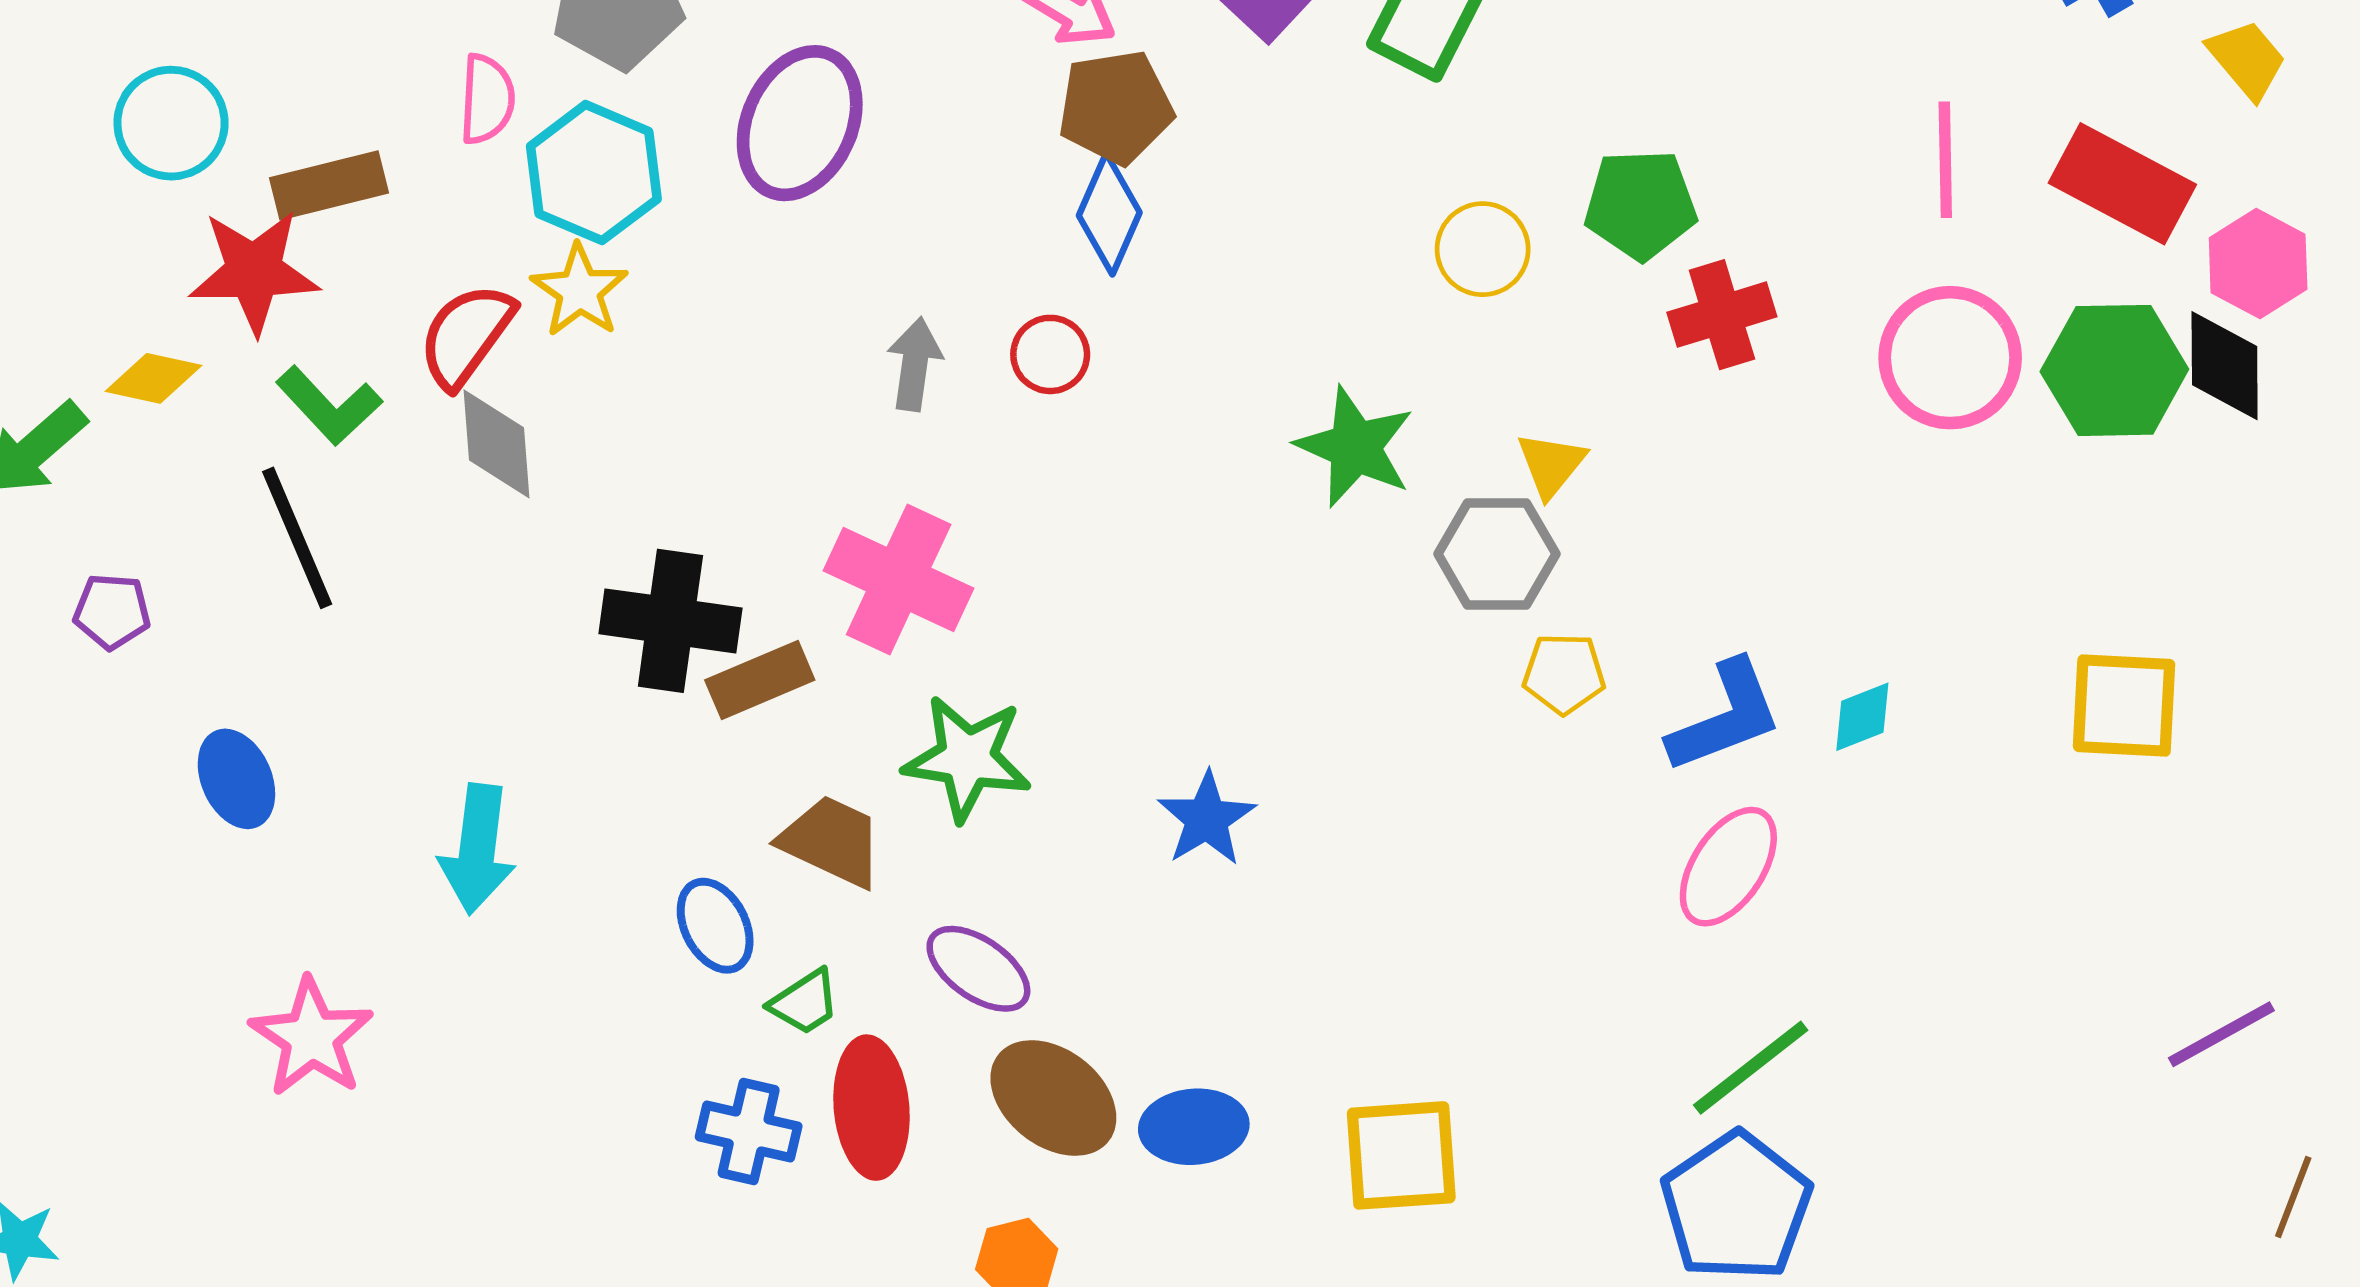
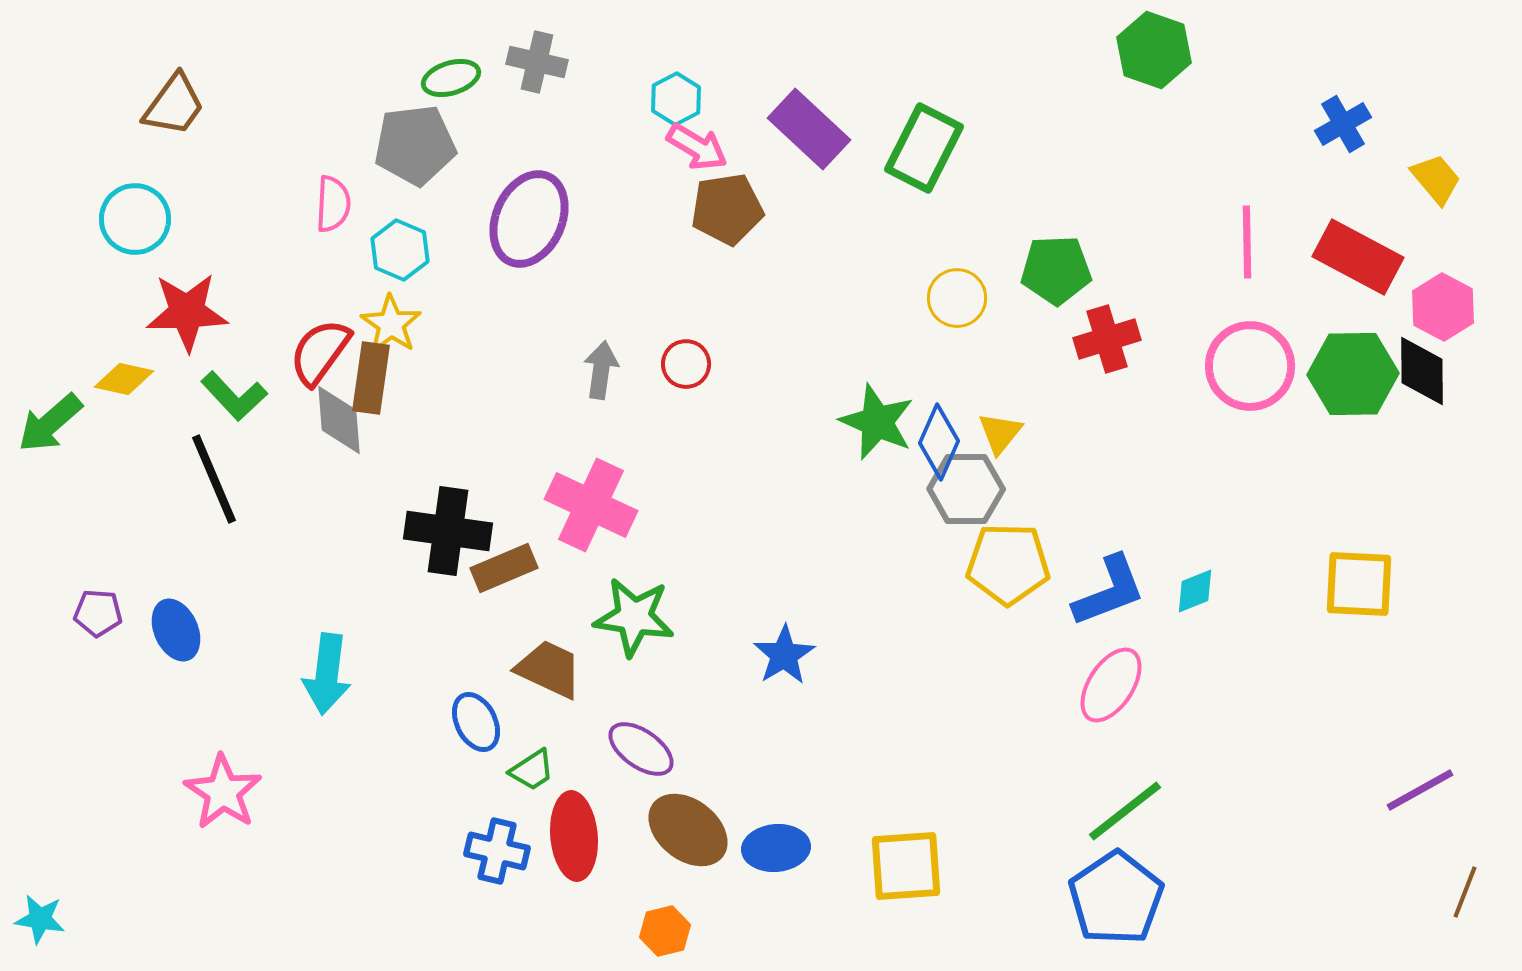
cyan hexagon: (594, 173) -> (400, 250), size x0.7
brown rectangle: (329, 185) -> (371, 378), moved, turned -68
blue diamond: (1109, 214) -> (939, 442), moved
purple pentagon: (112, 611) -> (98, 613), moved
yellow pentagon: (1564, 674) -> (1008, 564), size x1.6

